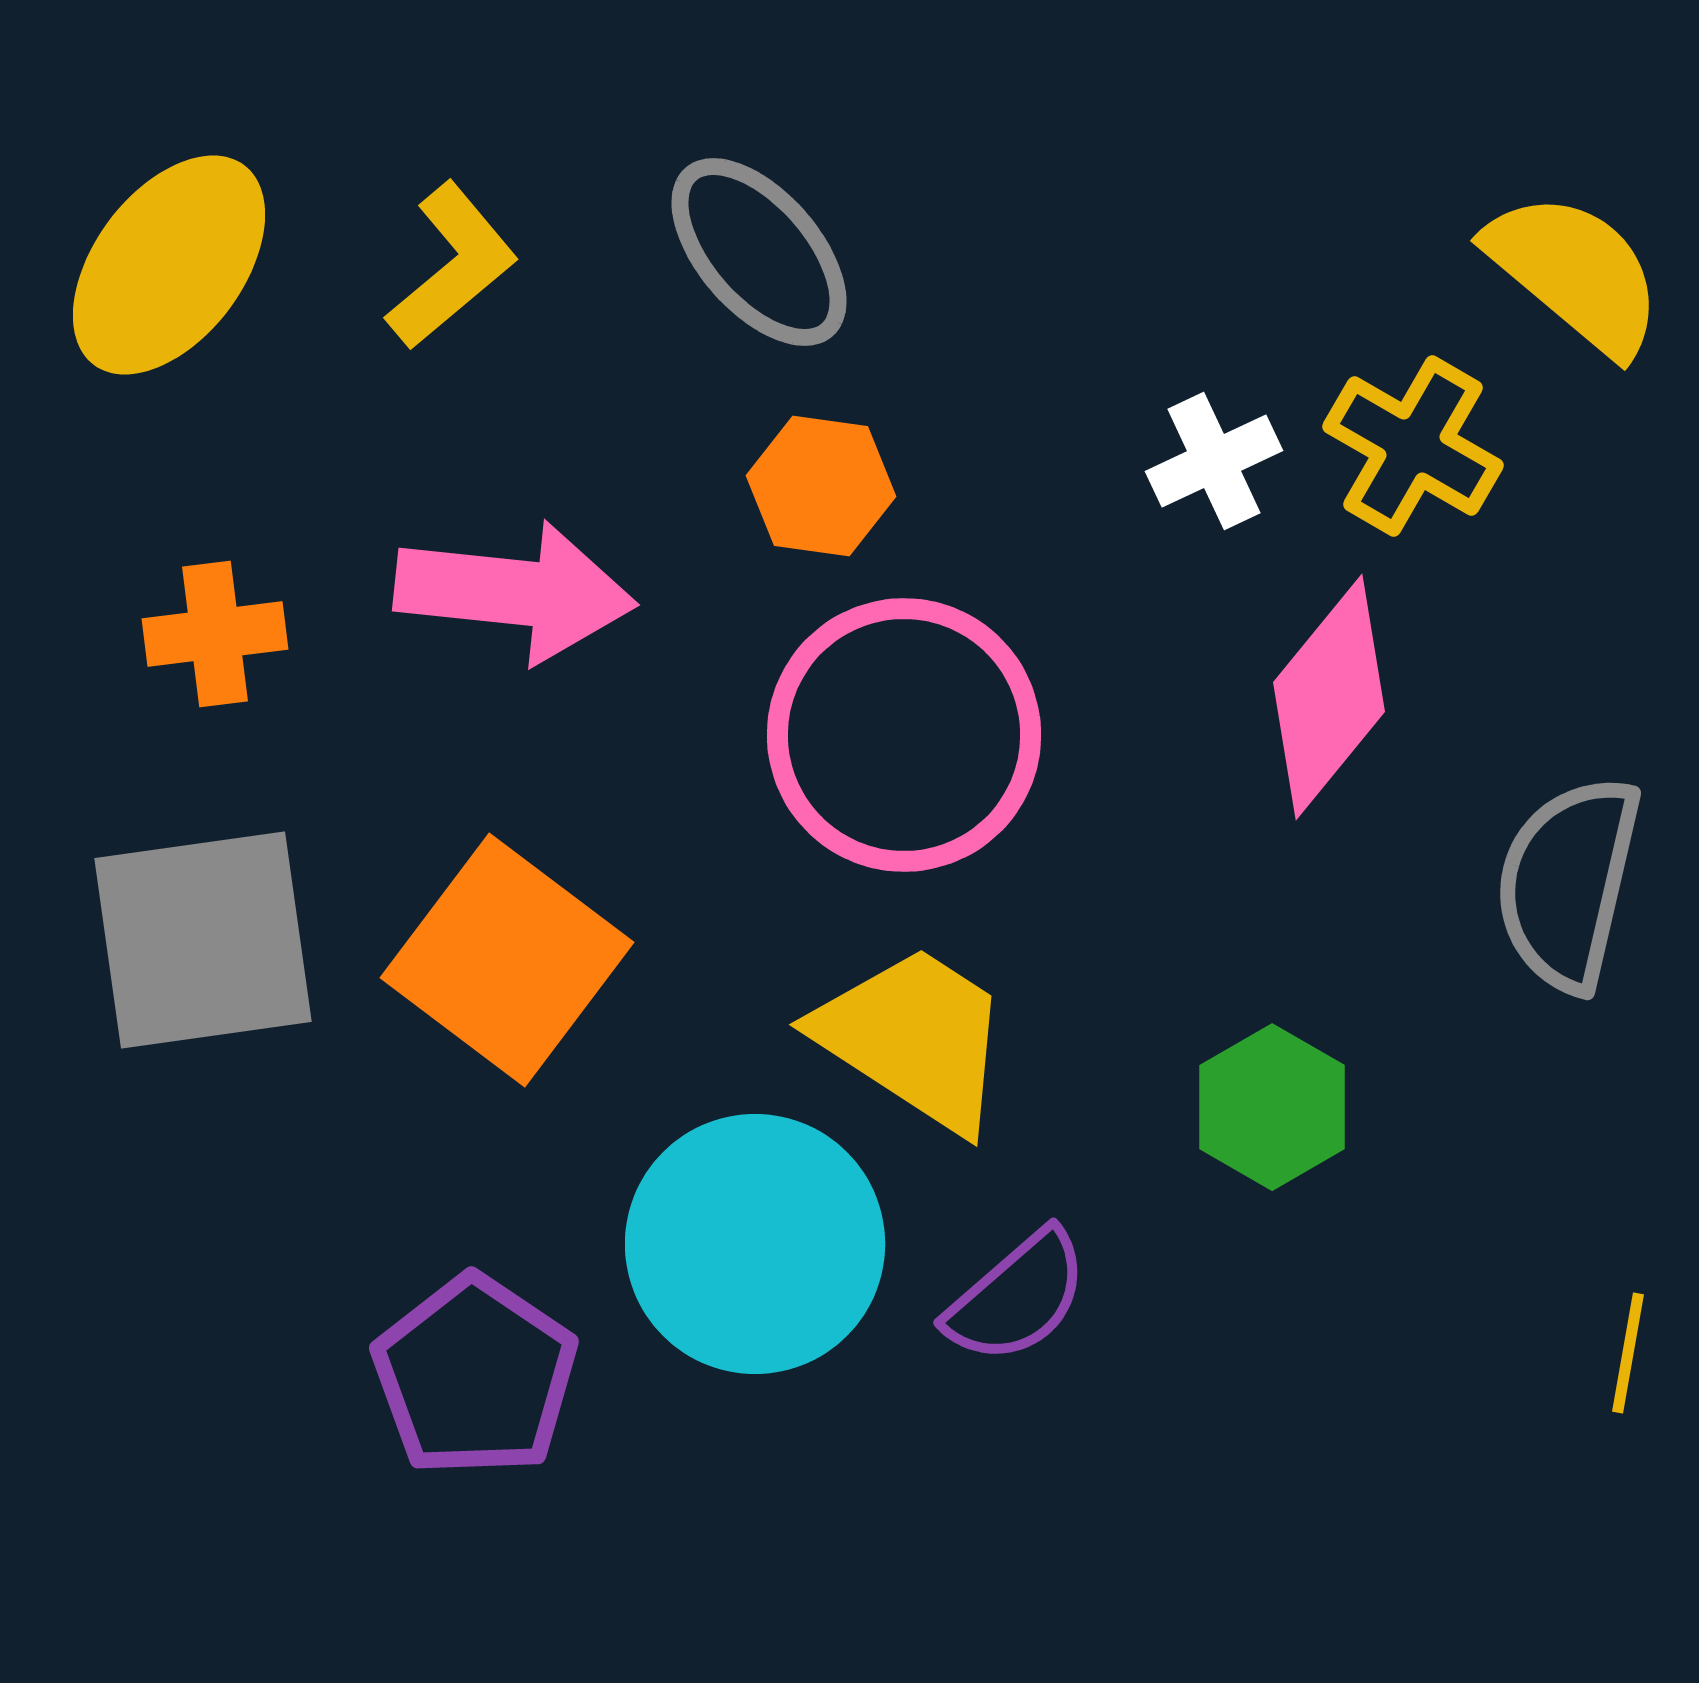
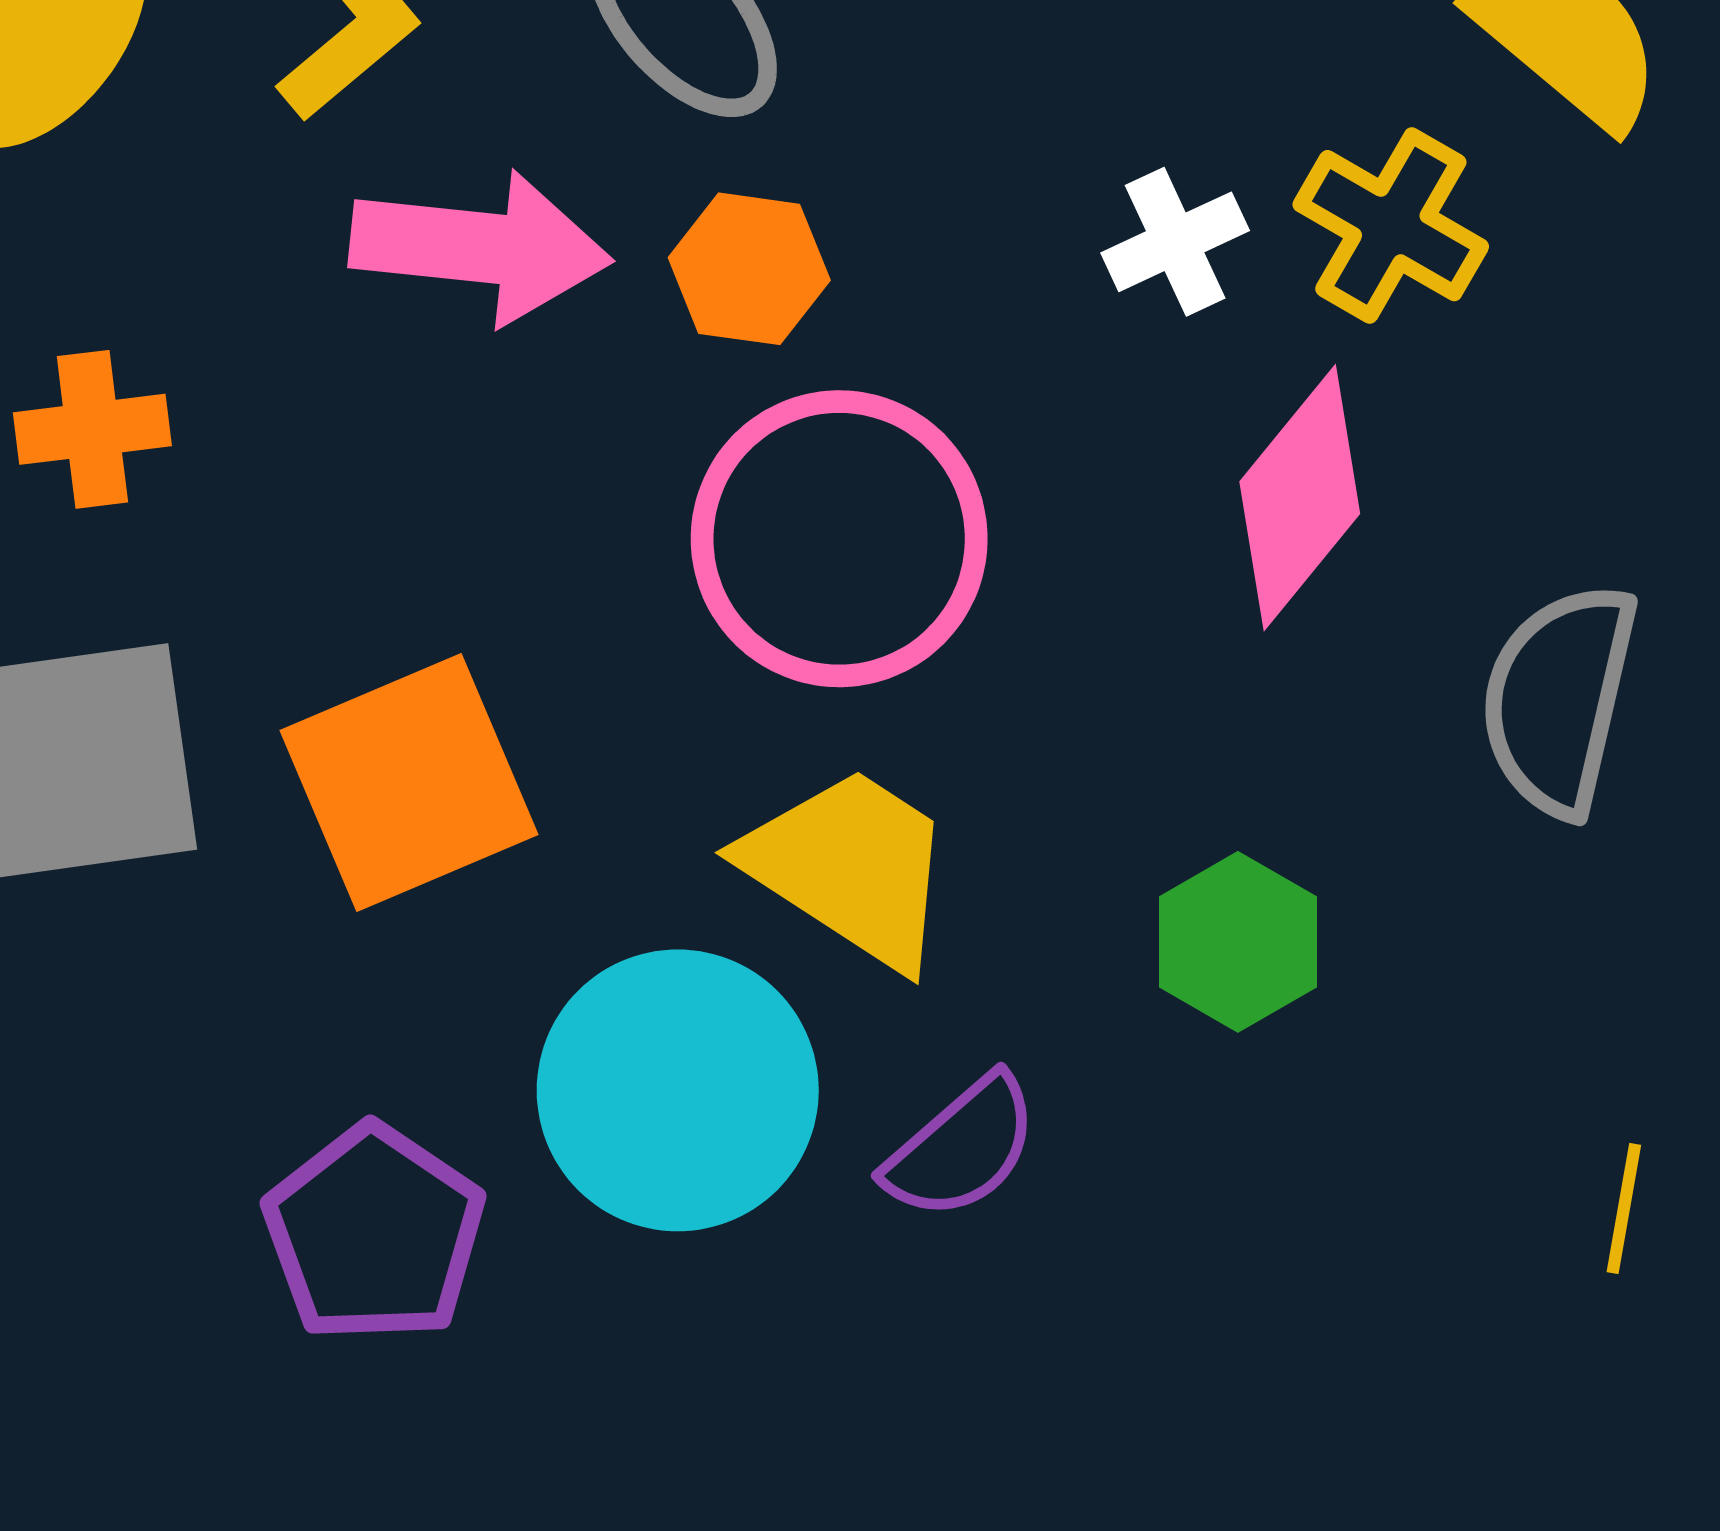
pink arrow: (515, 592) -> (480, 247), moved
orange square: (507, 960) -> (409, 783), turned 30

